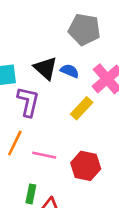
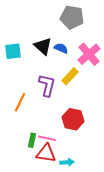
purple L-shape: (28, 102) -> (47, 85), moved
pink line: (44, 155) -> (47, 138), moved

